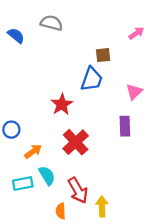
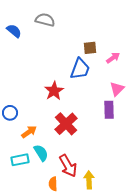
pink arrow: (136, 33) -> (113, 58), moved
pink triangle: (134, 92) -> (117, 89), moved

